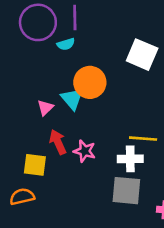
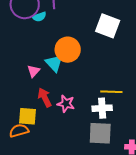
cyan semicircle: (66, 44) -> (39, 17), moved
orange semicircle: (22, 197) -> (19, 131), moved

